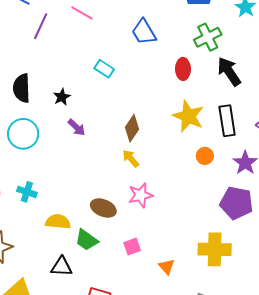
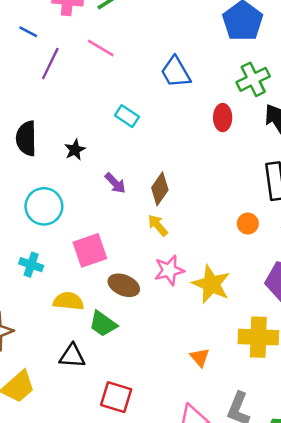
yellow star: (188, 116) -> (211, 284), moved
purple arrow: (77, 127) -> (115, 183), moved
cyan circle: (23, 134) -> (44, 206), moved
pink square: (132, 247) -> (90, 250), moved, size x1.6

